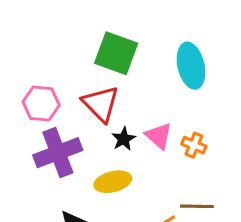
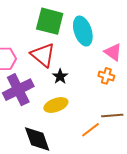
cyan ellipse: (191, 66) -> (83, 31), moved
pink triangle: (159, 136) -> (113, 52), moved

